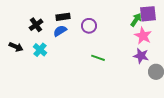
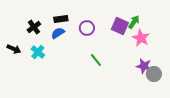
purple square: (148, 14) -> (120, 26), moved, turned 30
purple star: (141, 56) -> (144, 66), moved
green line: (98, 58) -> (96, 60), turned 32

